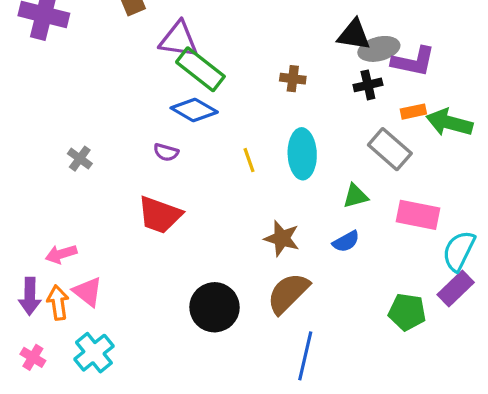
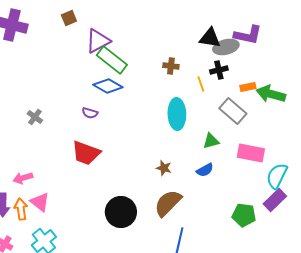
purple triangle: (178, 40) -> (98, 41), turned -36
purple L-shape: (413, 61) -> (248, 35), moved
yellow line: (249, 160) -> (201, 84), moved
brown star: (282, 238) -> (164, 168), size x0.7

